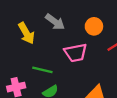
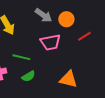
gray arrow: (55, 22) -> (43, 15), moved

